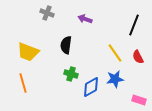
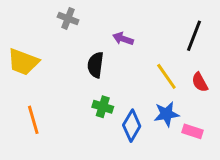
purple arrow: (85, 19) -> (123, 39), moved
yellow trapezoid: (28, 52) -> (23, 62), moved
blue diamond: (91, 87) -> (132, 126), turned -30
pink rectangle: (139, 100) -> (193, 131), moved

